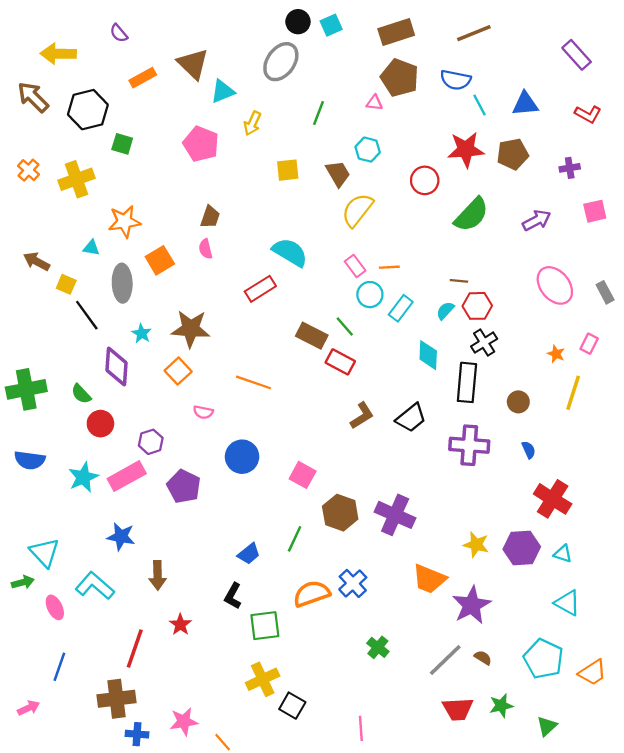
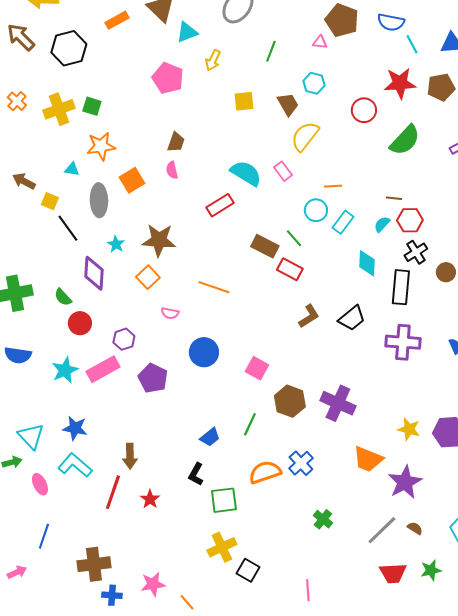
green square: (122, 144) -> (92, 106), moved
pink rectangle: (355, 266) -> (283, 171), moved
brown circle: (518, 402) -> (446, 272), moved
blue star: (121, 537) -> (75, 428), moved
red line: (135, 648) -> (113, 492), moved

